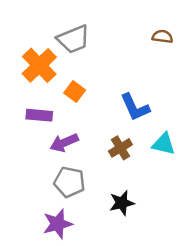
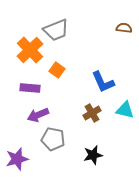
purple arrow: (64, 143) -> (38, 115), moved
purple star: (58, 224) -> (17, 159), moved

